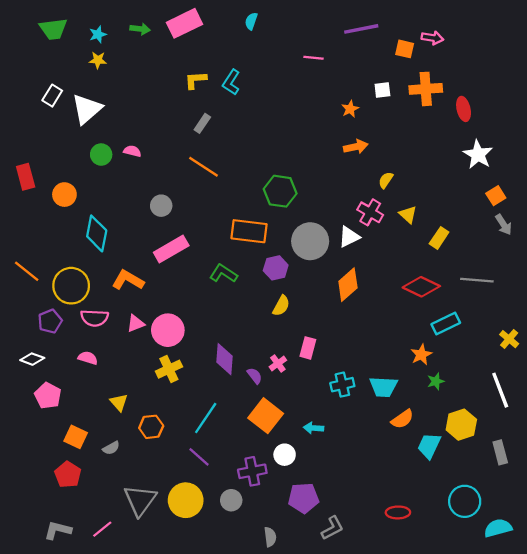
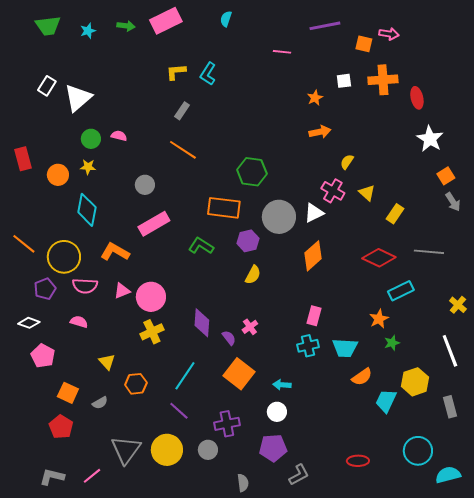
yellow star: (98, 60) -> (88, 167), moved
pink rectangle: (308, 348) -> (314, 316), moved
white circle: (285, 455) -> (277, 412), moved

